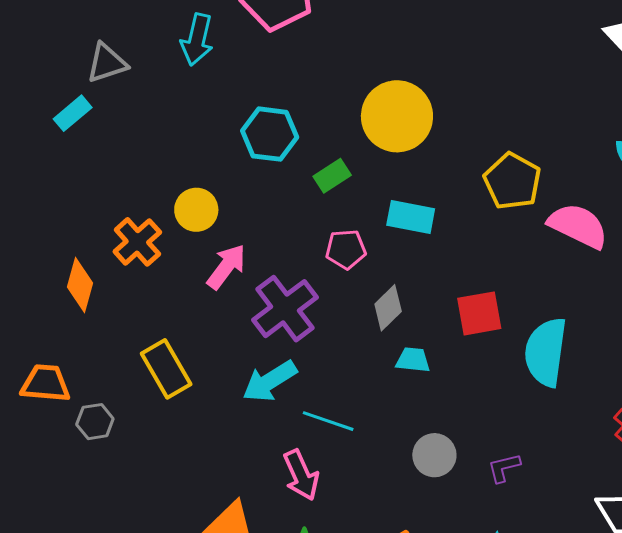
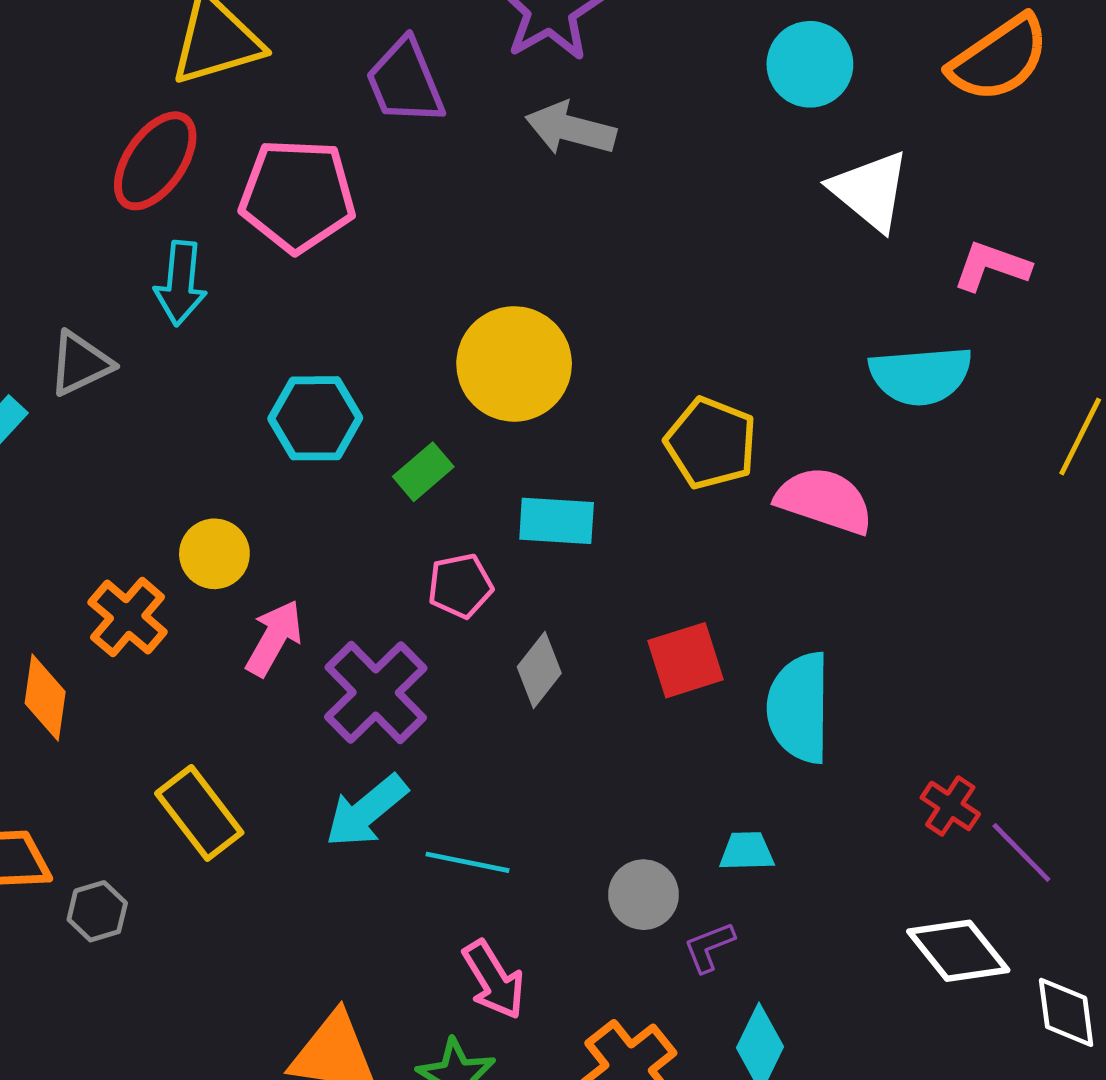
gray triangle: (107, 63) -> (80, 363), moved
cyan trapezoid: (413, 360) -> (747, 851), moved
purple L-shape: (504, 468) -> (709, 947), moved
pink arrow: (301, 475) -> (494, 980), moved

